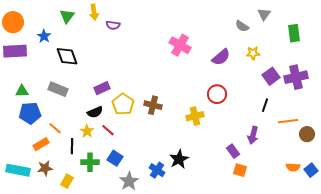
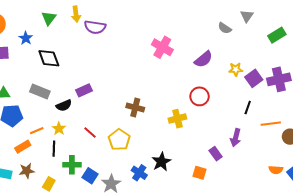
purple semicircle: (113, 25) -> (95, 27), size x1.5
green rectangle: (294, 33) -> (277, 35), turned 66
yellow star: (253, 53) -> (236, 69), moved
yellow pentagon: (123, 104) -> (119, 140), moved
black semicircle: (95, 112) -> (64, 105), moved
orange line: (55, 128) -> (37, 131), turned -64
yellow star: (87, 131) -> (59, 129), moved
blue square: (115, 158) -> (90, 176), moved
orange square: (240, 170) -> (200, 173), moved

